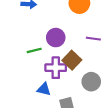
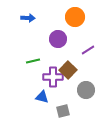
purple circle: (56, 38) -> (58, 39), moved
purple line: (93, 39) -> (88, 50), turned -40

